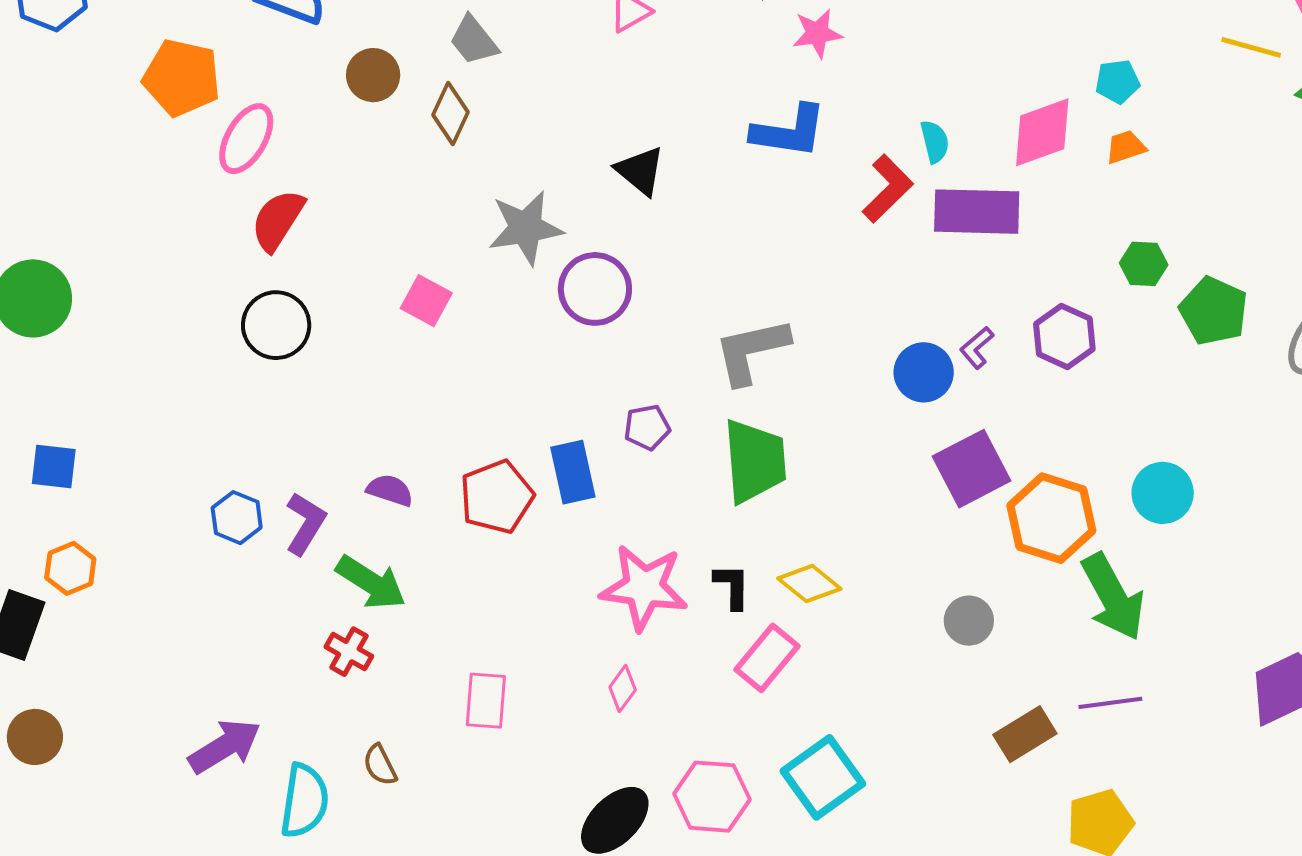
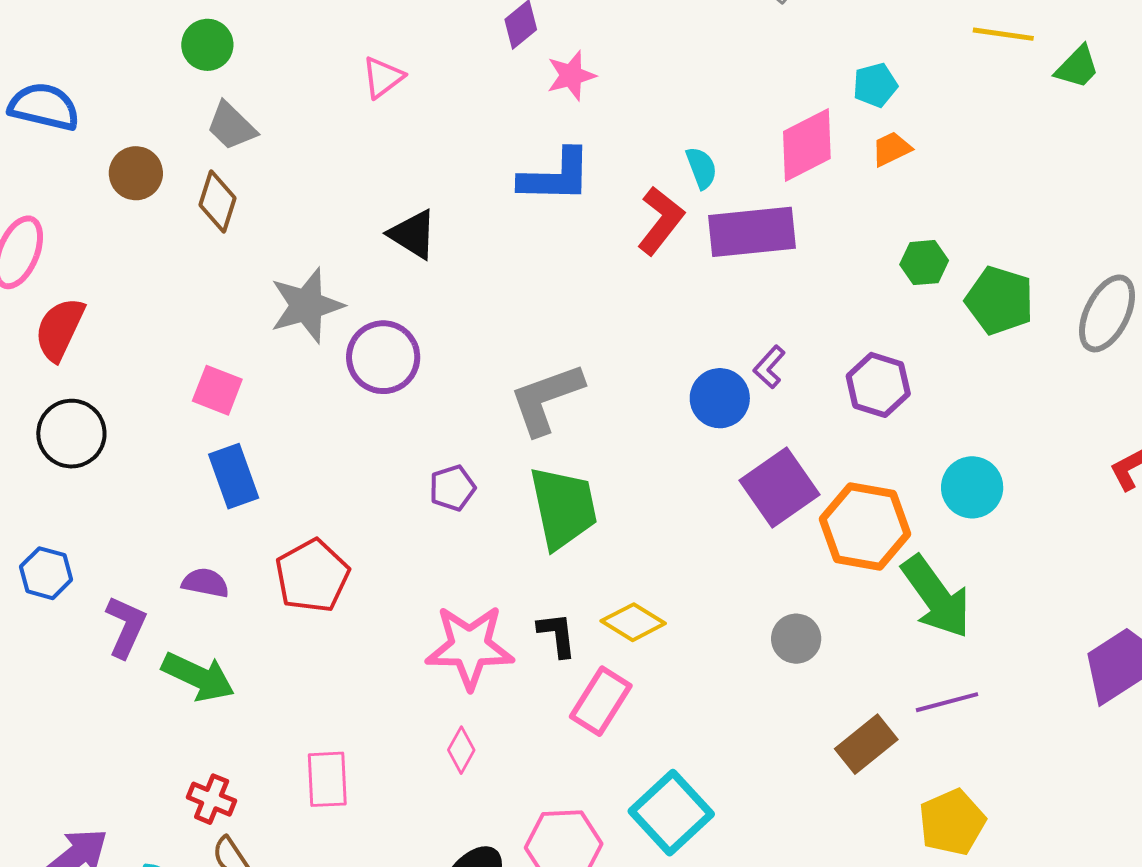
purple hexagon: (1064, 336) -> (878, 385), moved
blue rectangle: (573, 472) -> (234, 476), moved
blue hexagon: (237, 518) -> (46, 573), moved
red cross: (349, 652) -> (212, 799), moved

